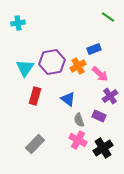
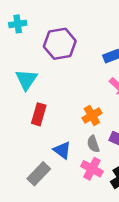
purple hexagon: (52, 62) -> (60, 44), moved
orange cross: (78, 66) -> (92, 116), moved
blue triangle: (68, 99) -> (62, 150), moved

